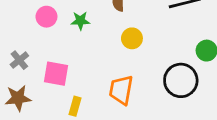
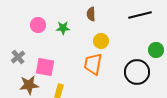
orange trapezoid: (121, 90) -> (93, 64), moved
brown star: (18, 98) -> (29, 85), moved

